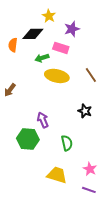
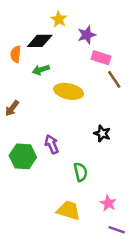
pink rectangle: (61, 48) -> (101, 58), moved
green arrow: (42, 58) -> (41, 70), moved
brown line: (91, 75) -> (114, 79), moved
green hexagon: (28, 139) -> (23, 156), moved
purple line: (89, 190) -> (117, 230), moved

